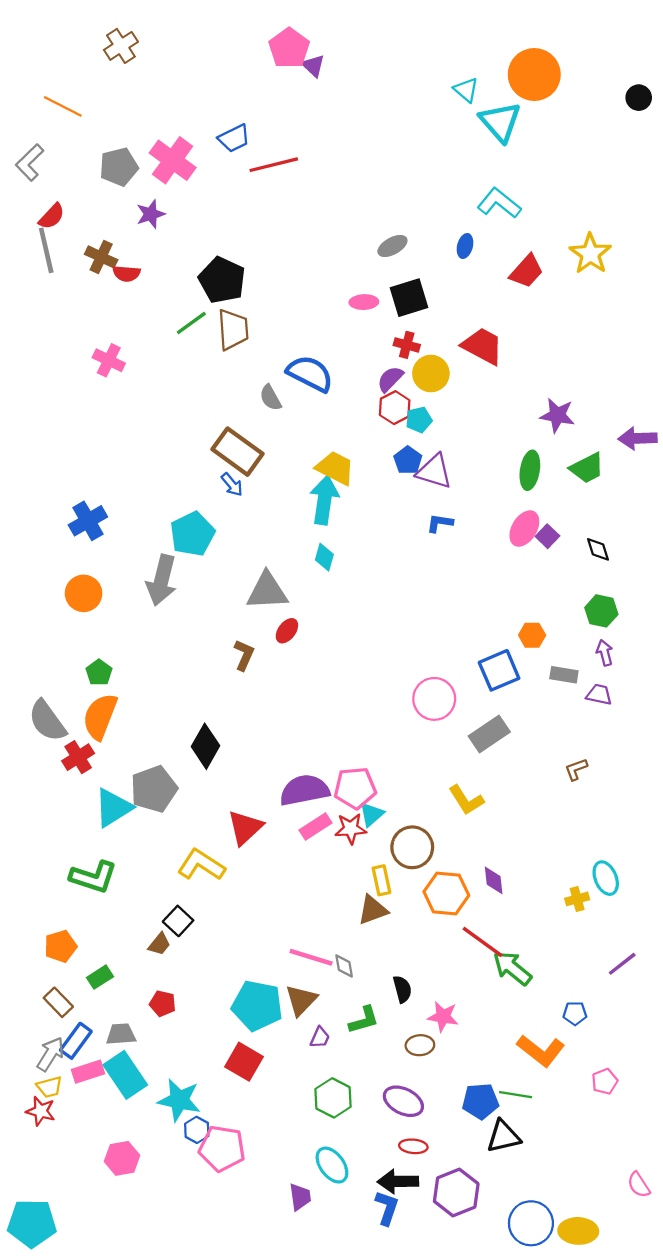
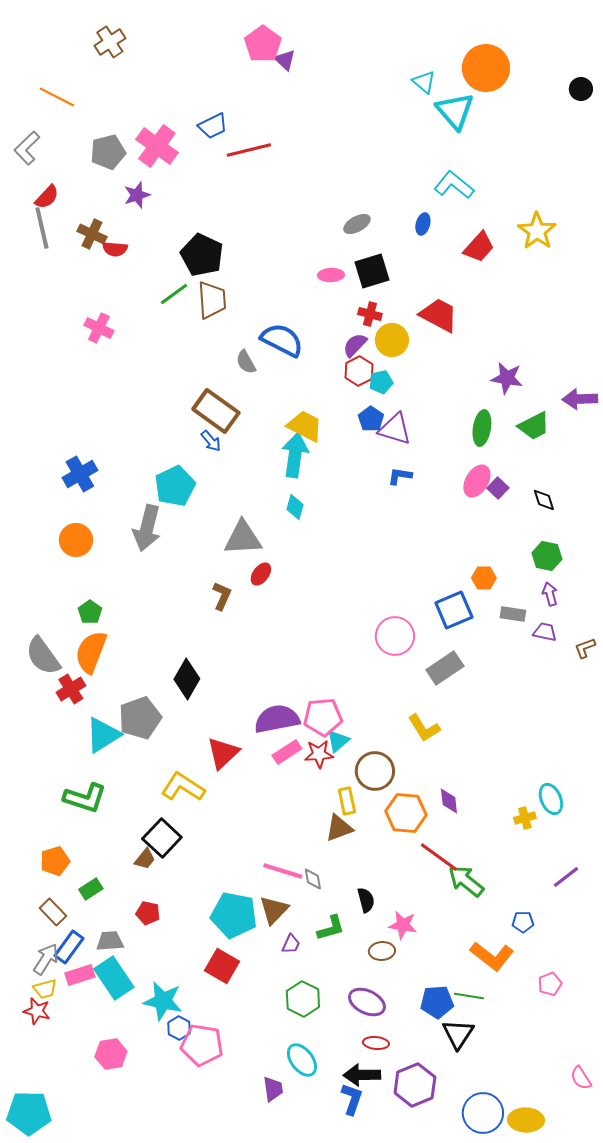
brown L-shape: (576, 769) -> (585, 648), moved
black square: (178, 921) -> (162, 838), size x1.4
black triangle: (503, 1136) -> (458, 1034), turned -44

